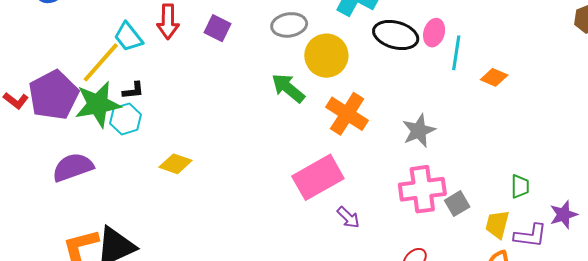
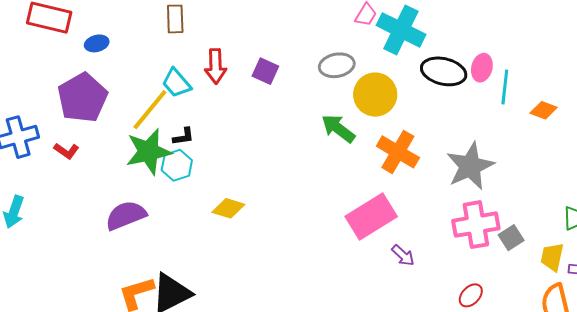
purple pentagon: (53, 95) -> (83, 98), moved
gray star: (419, 131) -> (470, 166), size x1.4

